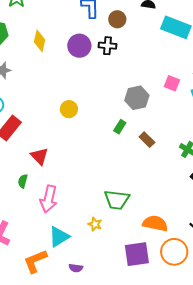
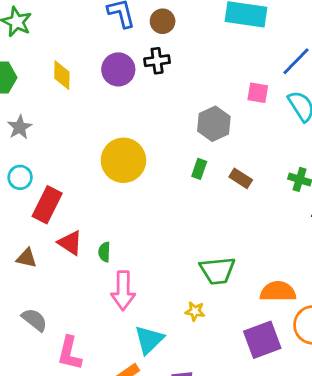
yellow circle: (69, 109) -> (123, 160), size x1.8
red triangle: (40, 156) -> (70, 243), moved
green semicircle: (23, 181) -> (104, 252), moved

